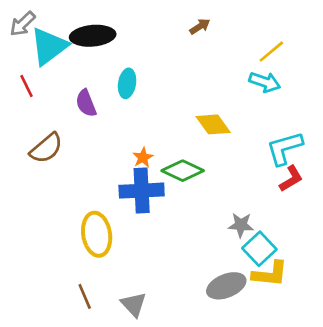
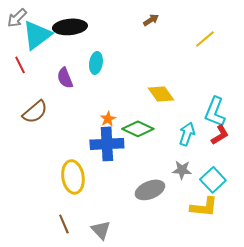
cyan arrow: (265, 82) -> (187, 134), moved, turned -90
cyan L-shape: (285, 148) -> (215, 112), turned -52
cyan square: (259, 249) -> (213, 180), moved
gray ellipse: (226, 286) -> (150, 190), moved

